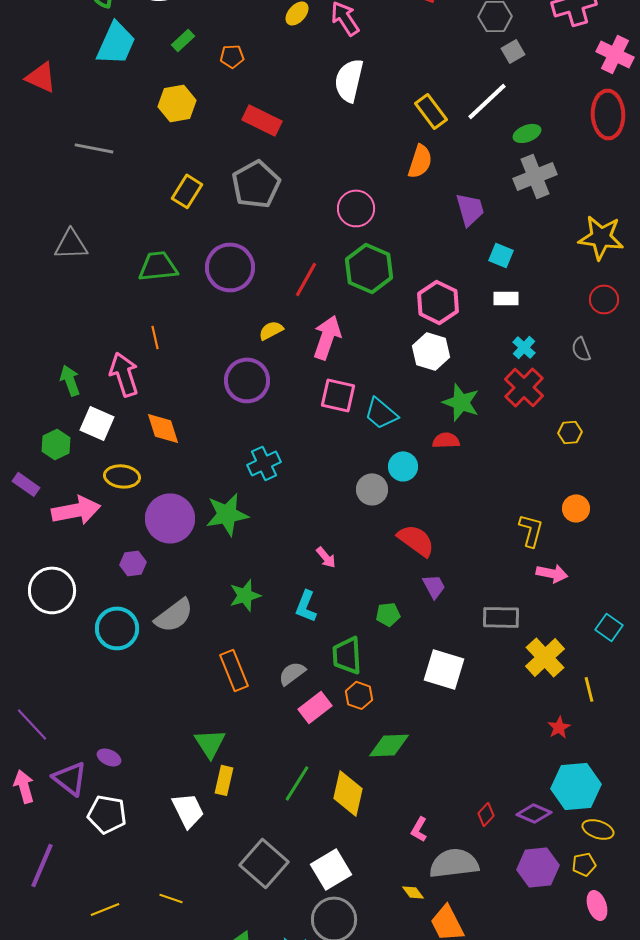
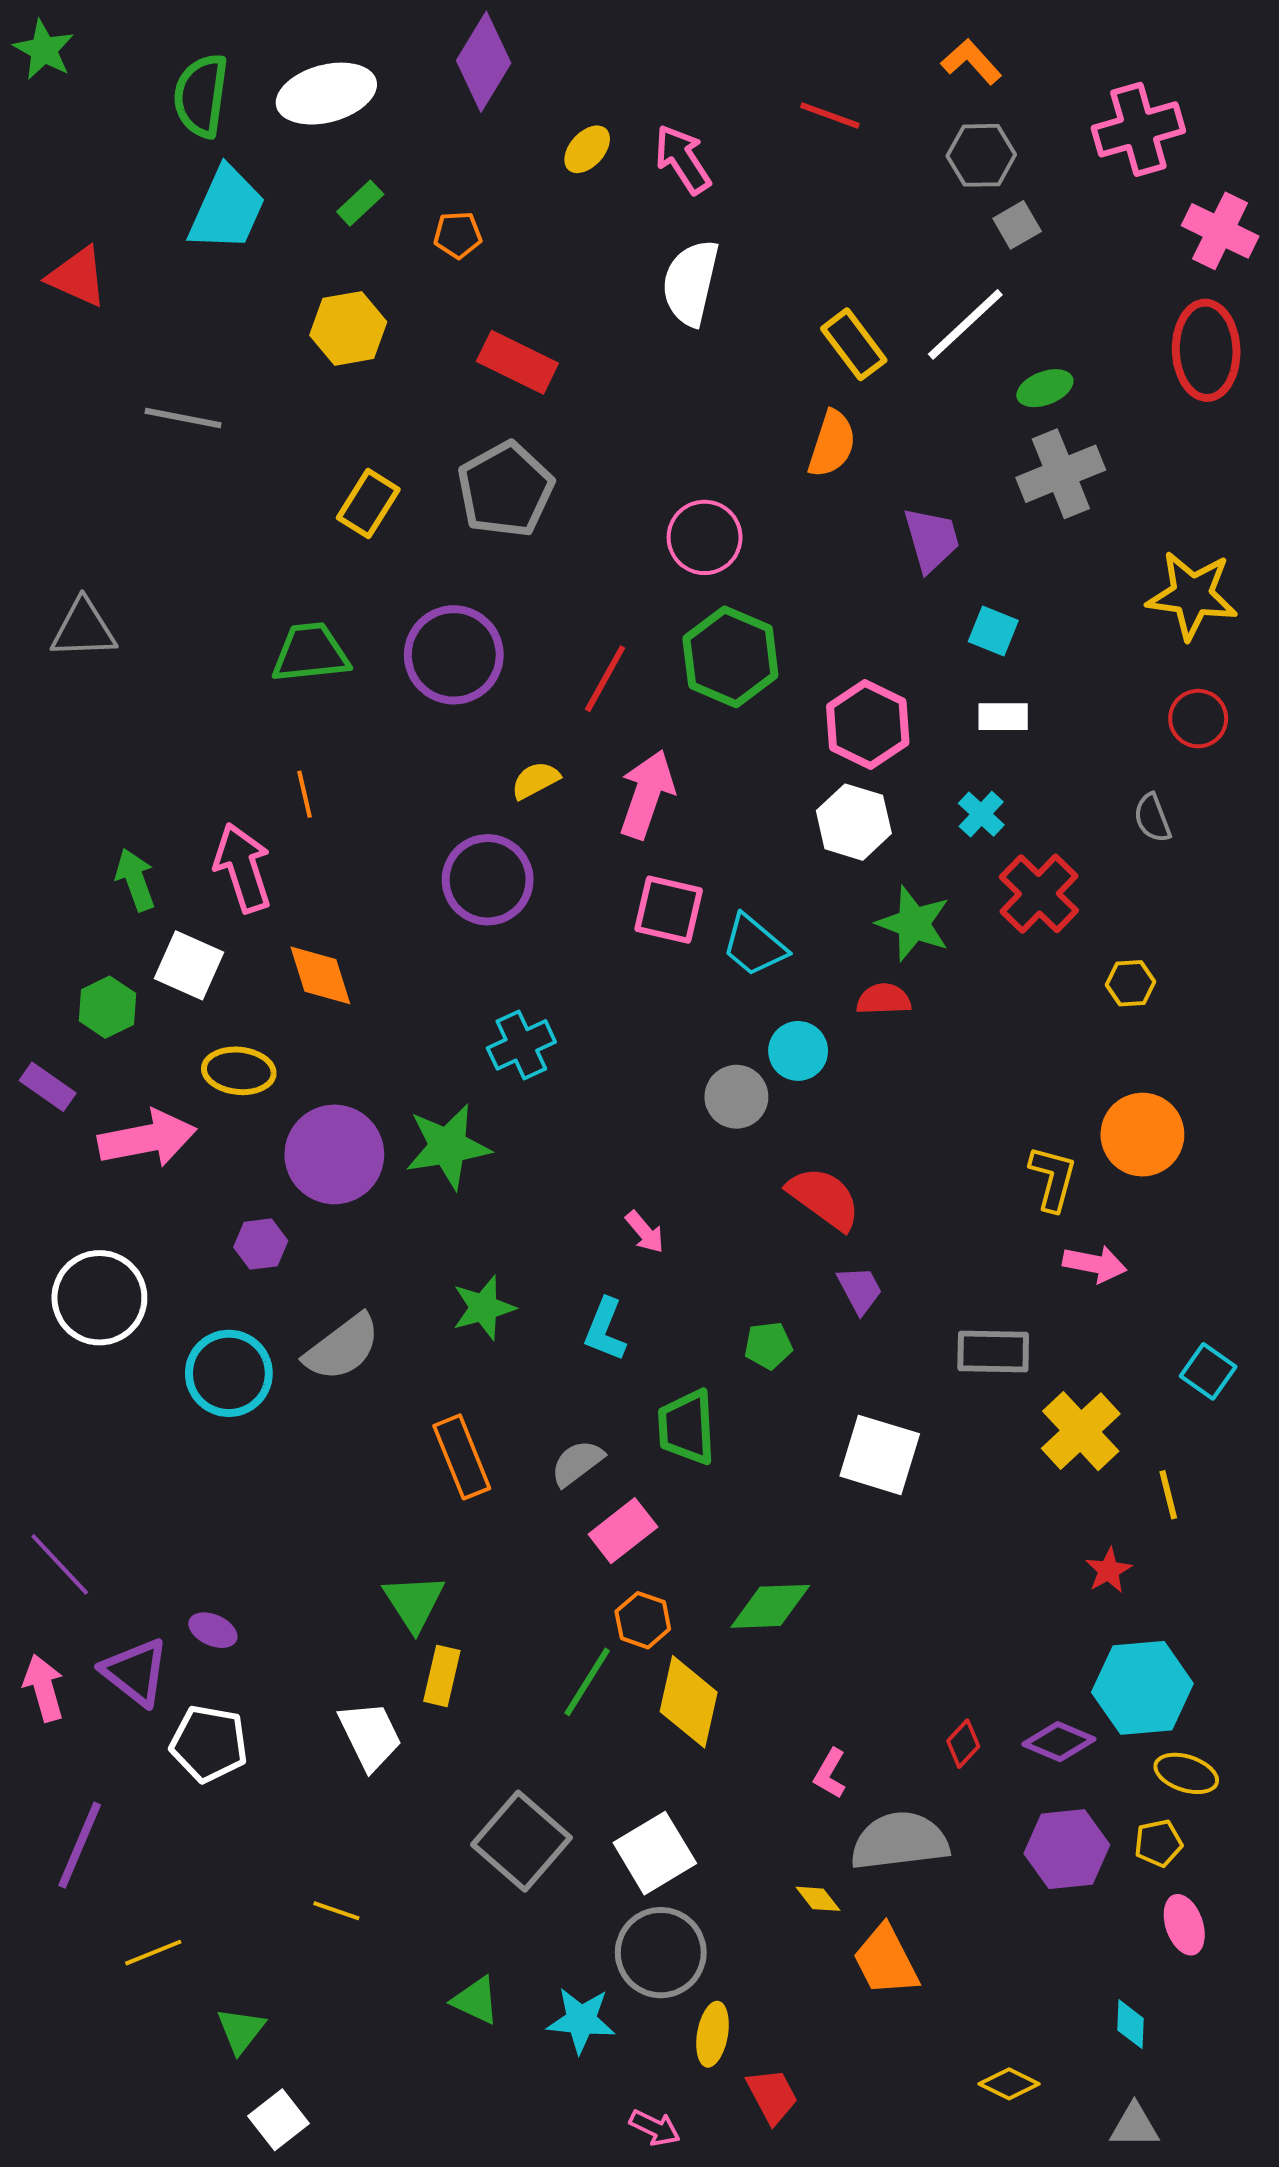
gray triangle: (71, 244) -> (84, 629), moved
cyan cross: (524, 347) -> (981, 814), moved
orange circle: (576, 508) -> (1142, 1135), size x1.5
orange hexagon: (359, 695) -> (643, 1620), moved
yellow line: (105, 909) -> (153, 1953), moved

